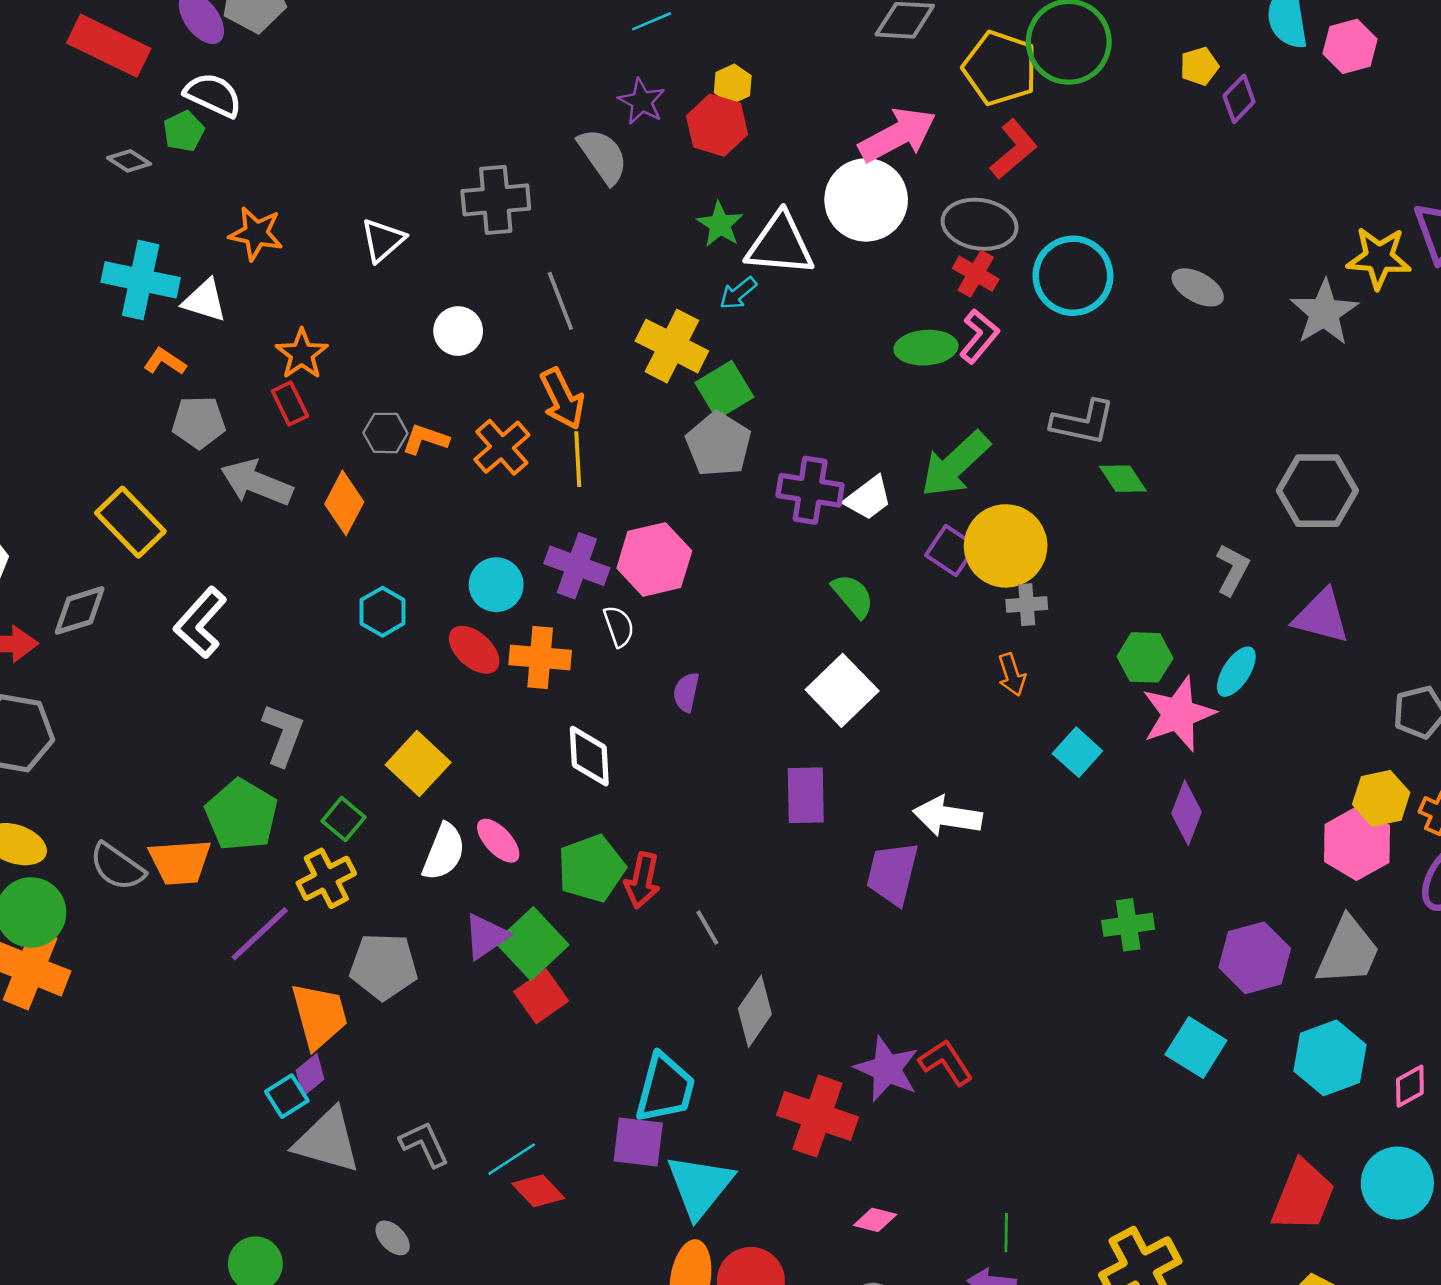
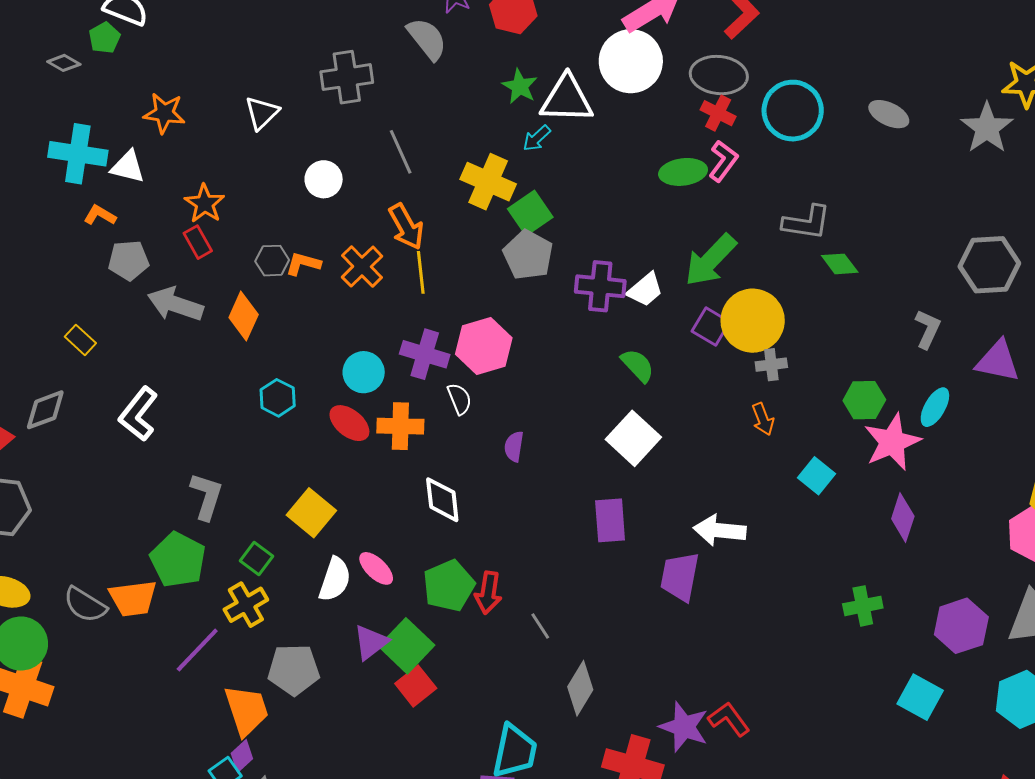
yellow rectangle: (130, 522) -> (80, 340), size x0.6

